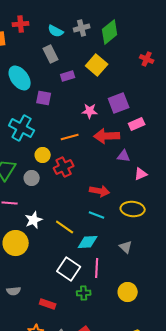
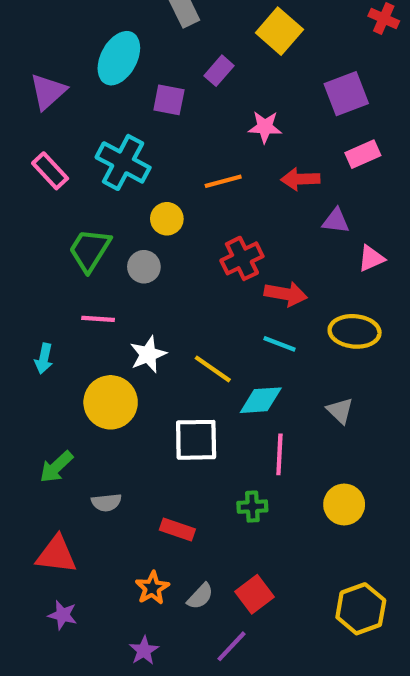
purple rectangle: (68, 76) -> (219, 71), moved, turned -32
cyan ellipse: (20, 78) -> (119, 58), turned 65
purple square: (119, 103) -> (346, 94), moved
red arrow: (107, 136) -> (300, 179), size x0.7
red cross: (64, 167) -> (242, 258), moved
white square: (69, 269) -> (196, 440), moved, turned -35

